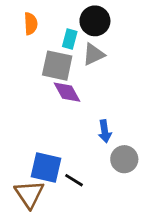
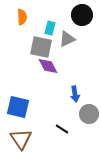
black circle: (95, 21) -> (82, 15), moved
blue square: (46, 168) -> (18, 107), moved
black line: (74, 180) -> (62, 129), moved

